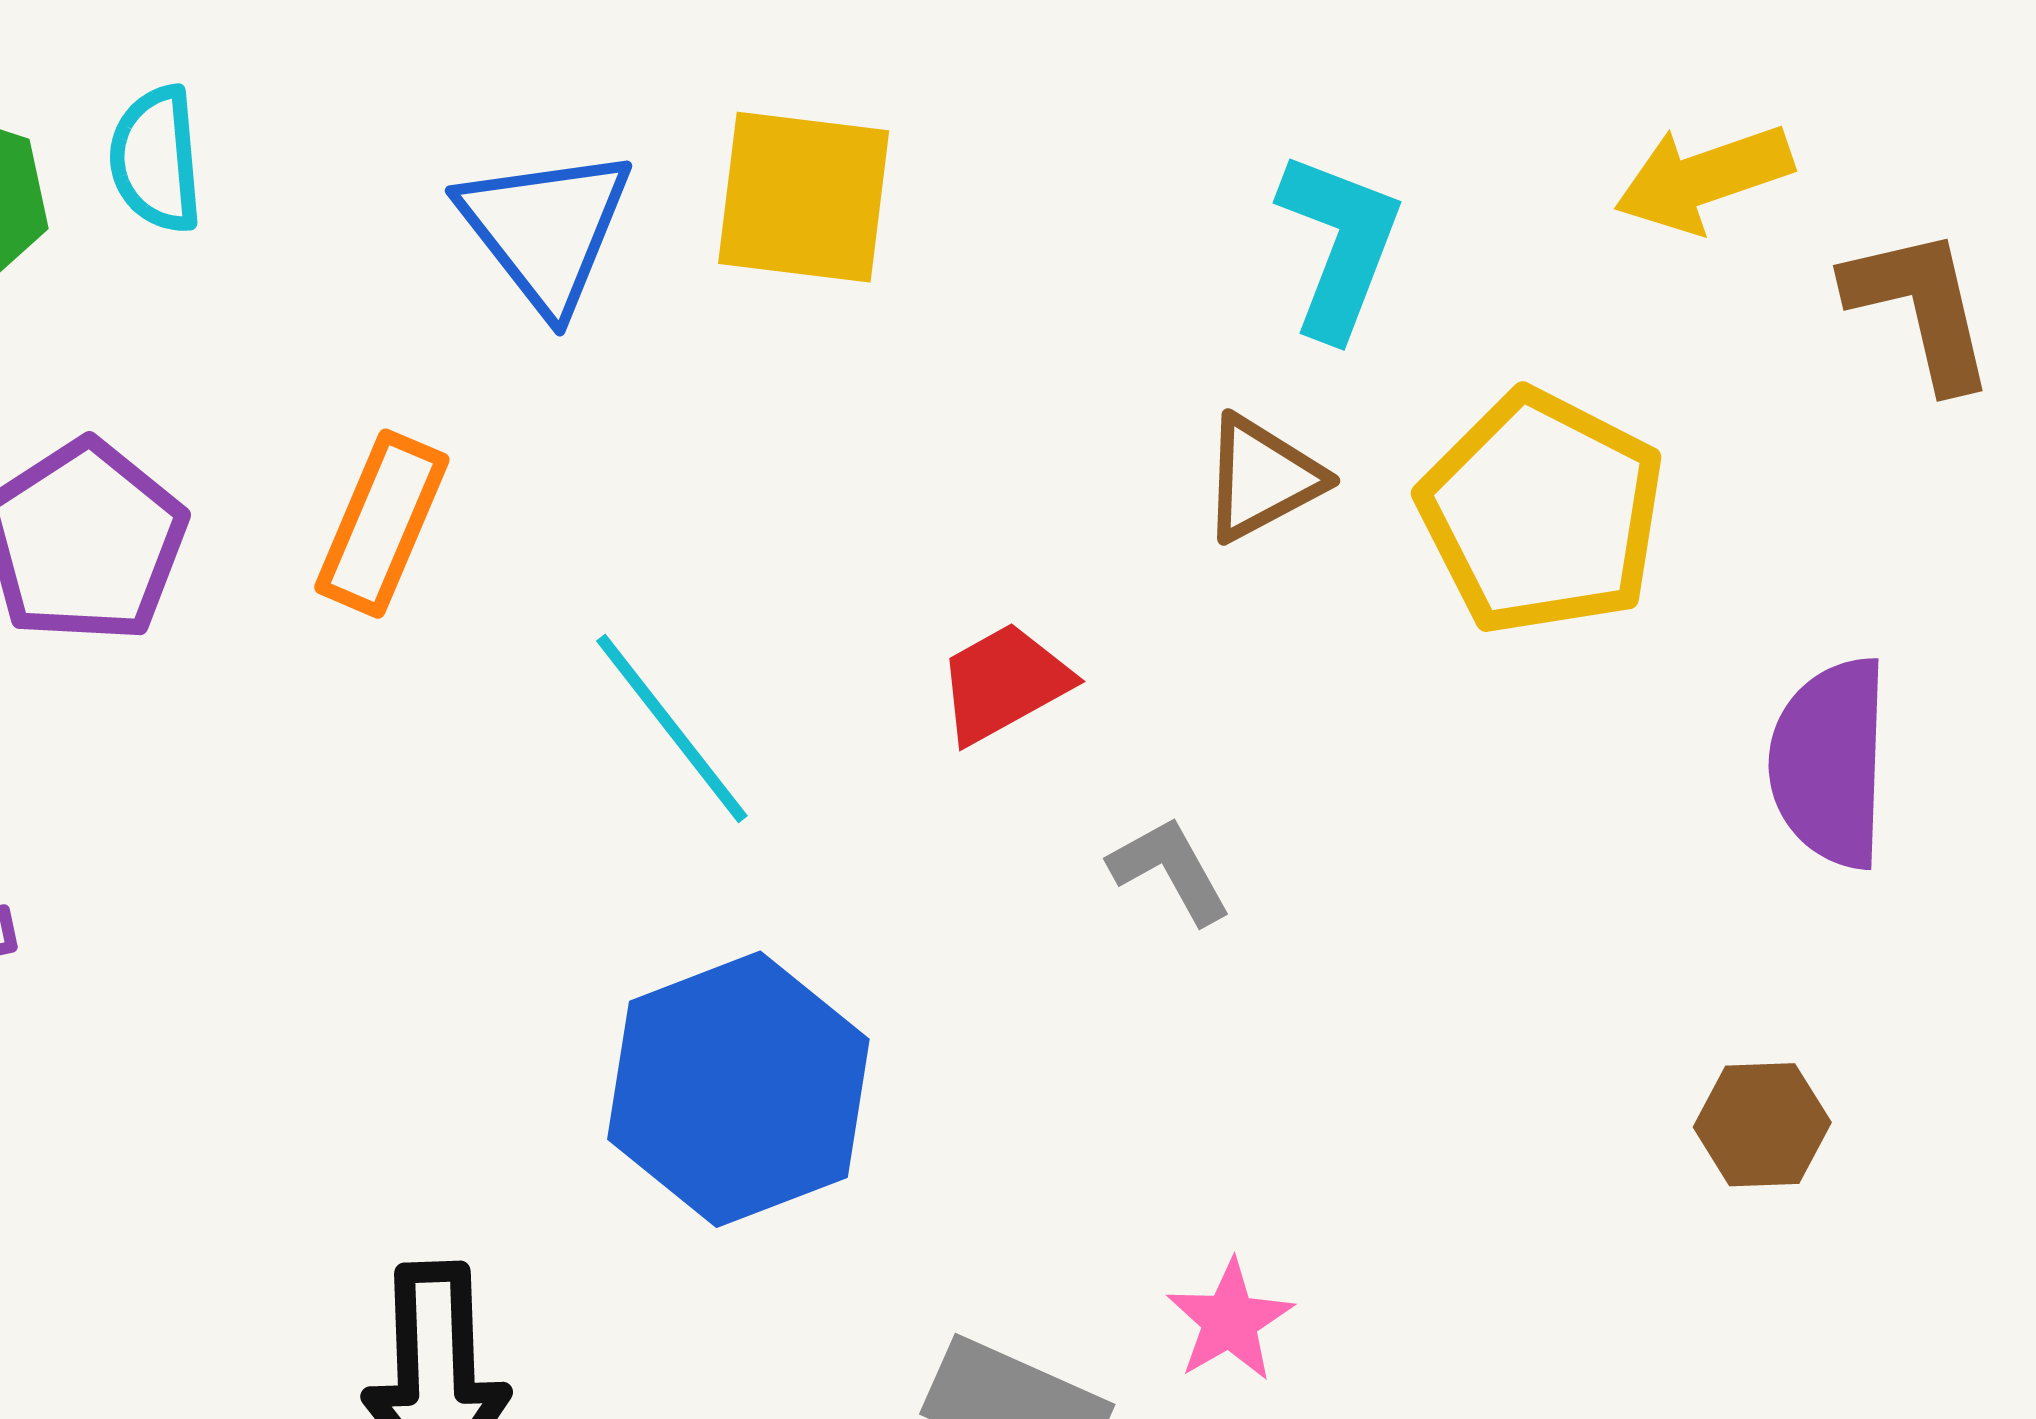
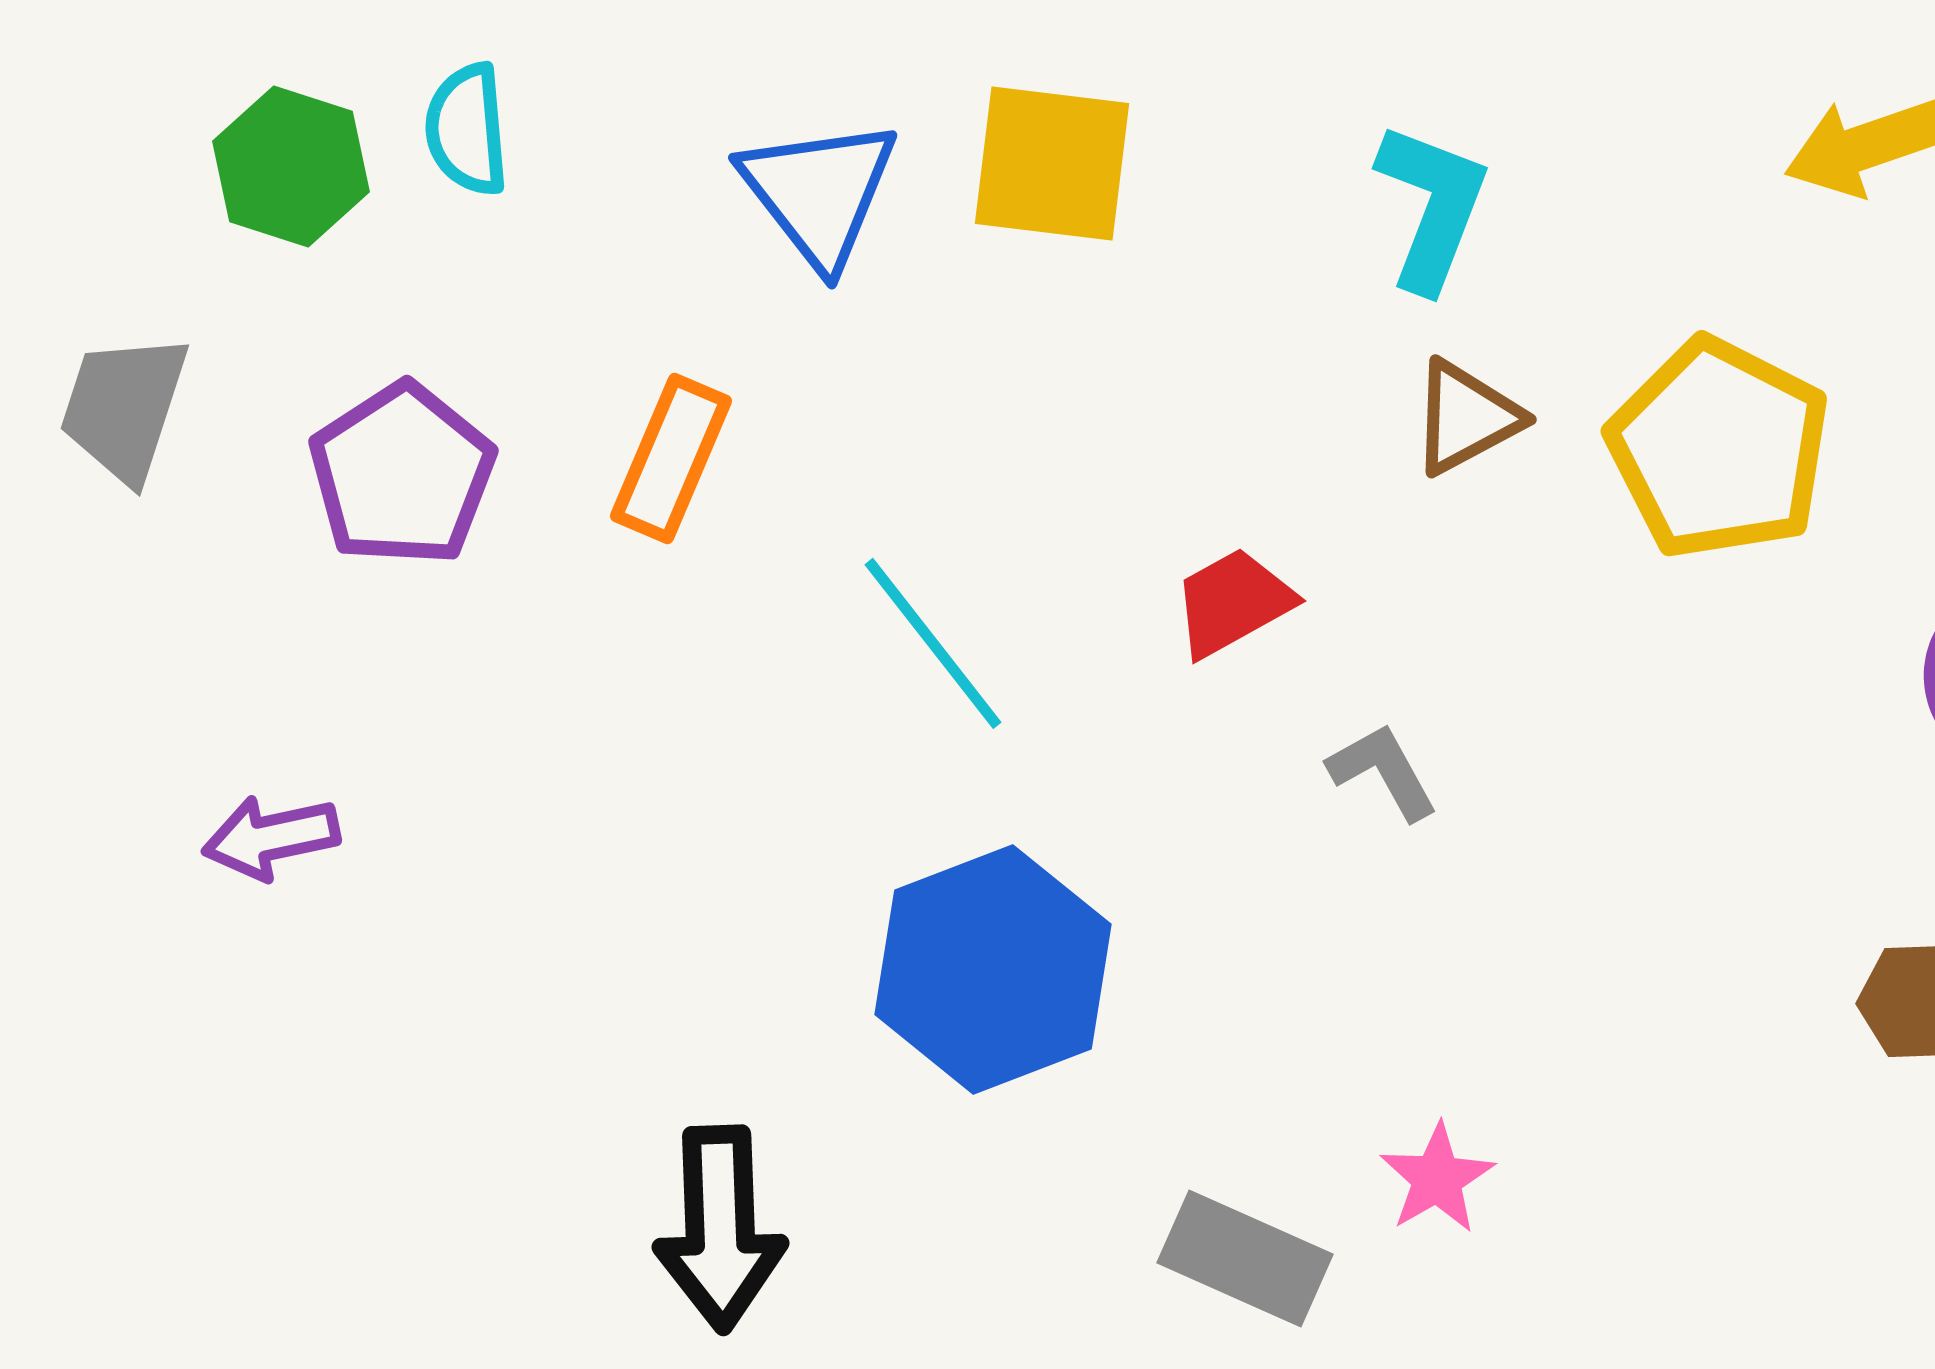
cyan L-shape: (1339, 245) -> (1432, 206), moved

